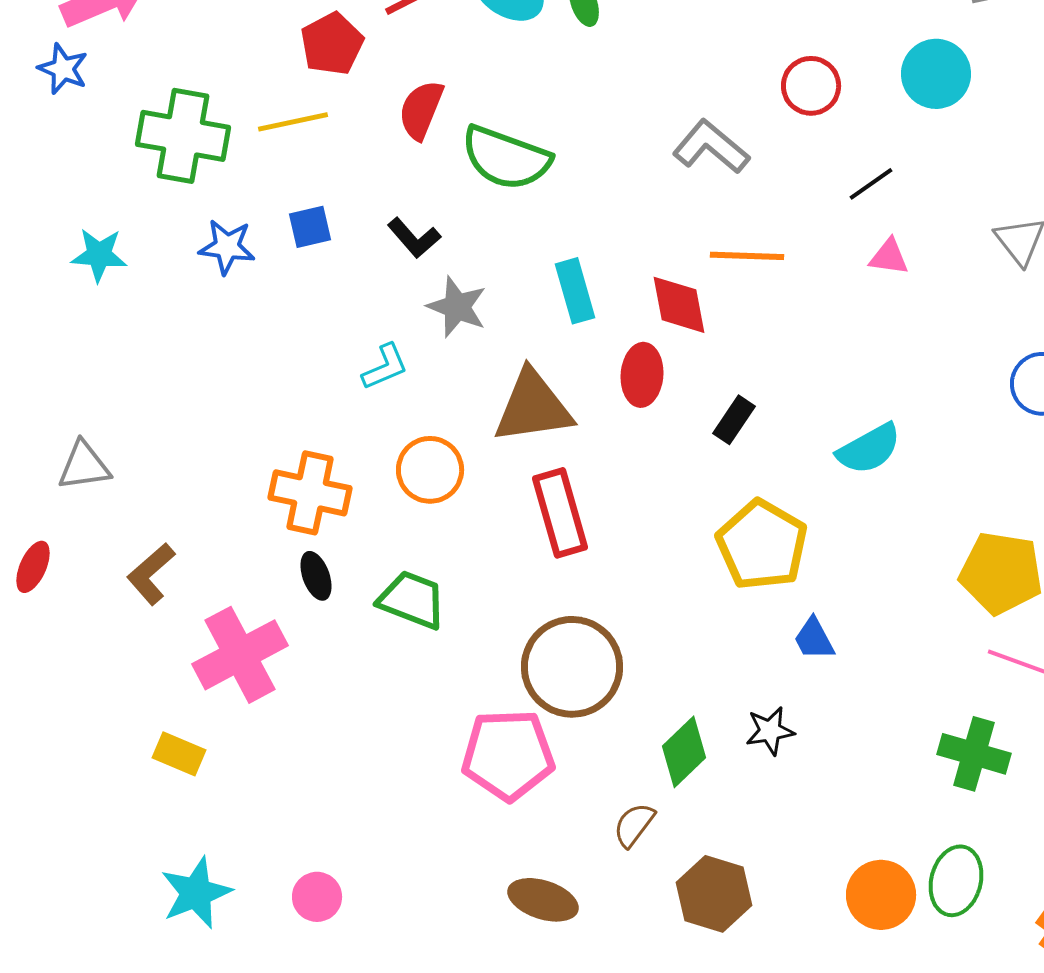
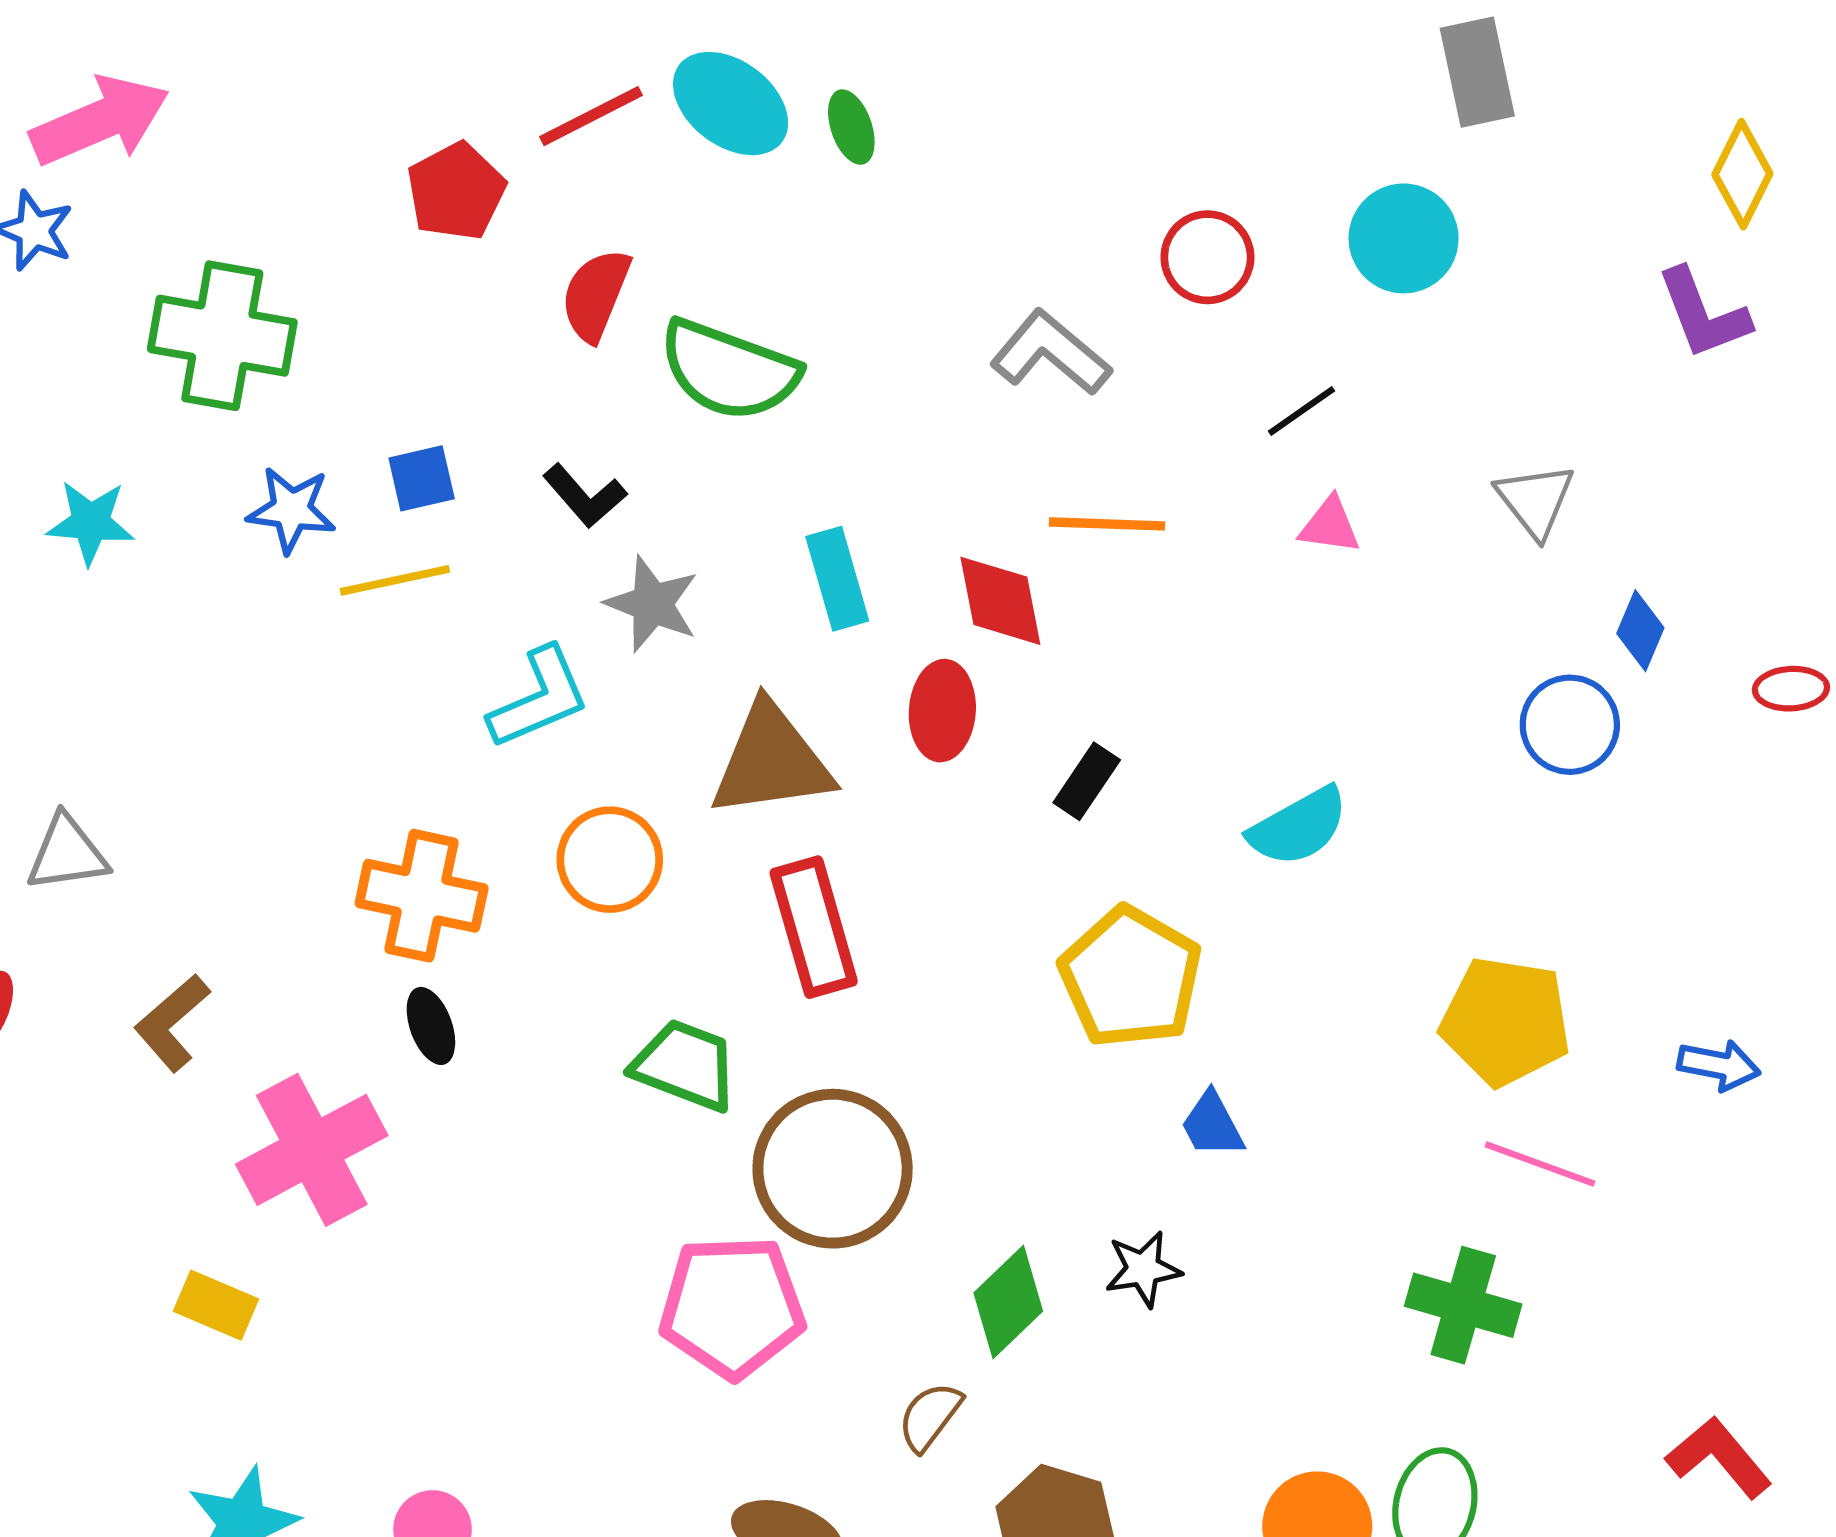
yellow line: (293, 122) -> (395, 580), moved
cyan L-shape: (385, 367) -> (539, 698), size x1.4
green trapezoid: (412, 600) -> (685, 1065), moved

